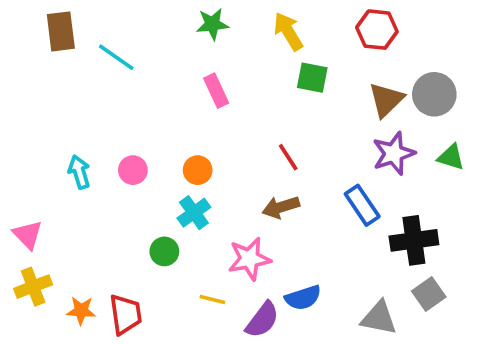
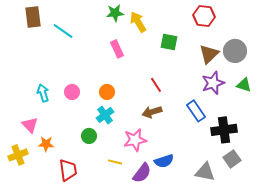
yellow arrow: (288, 31) -> (138, 22), moved
pink triangle: (28, 235) -> (30, 125), moved
orange star: (81, 311) -> (46, 144), moved

